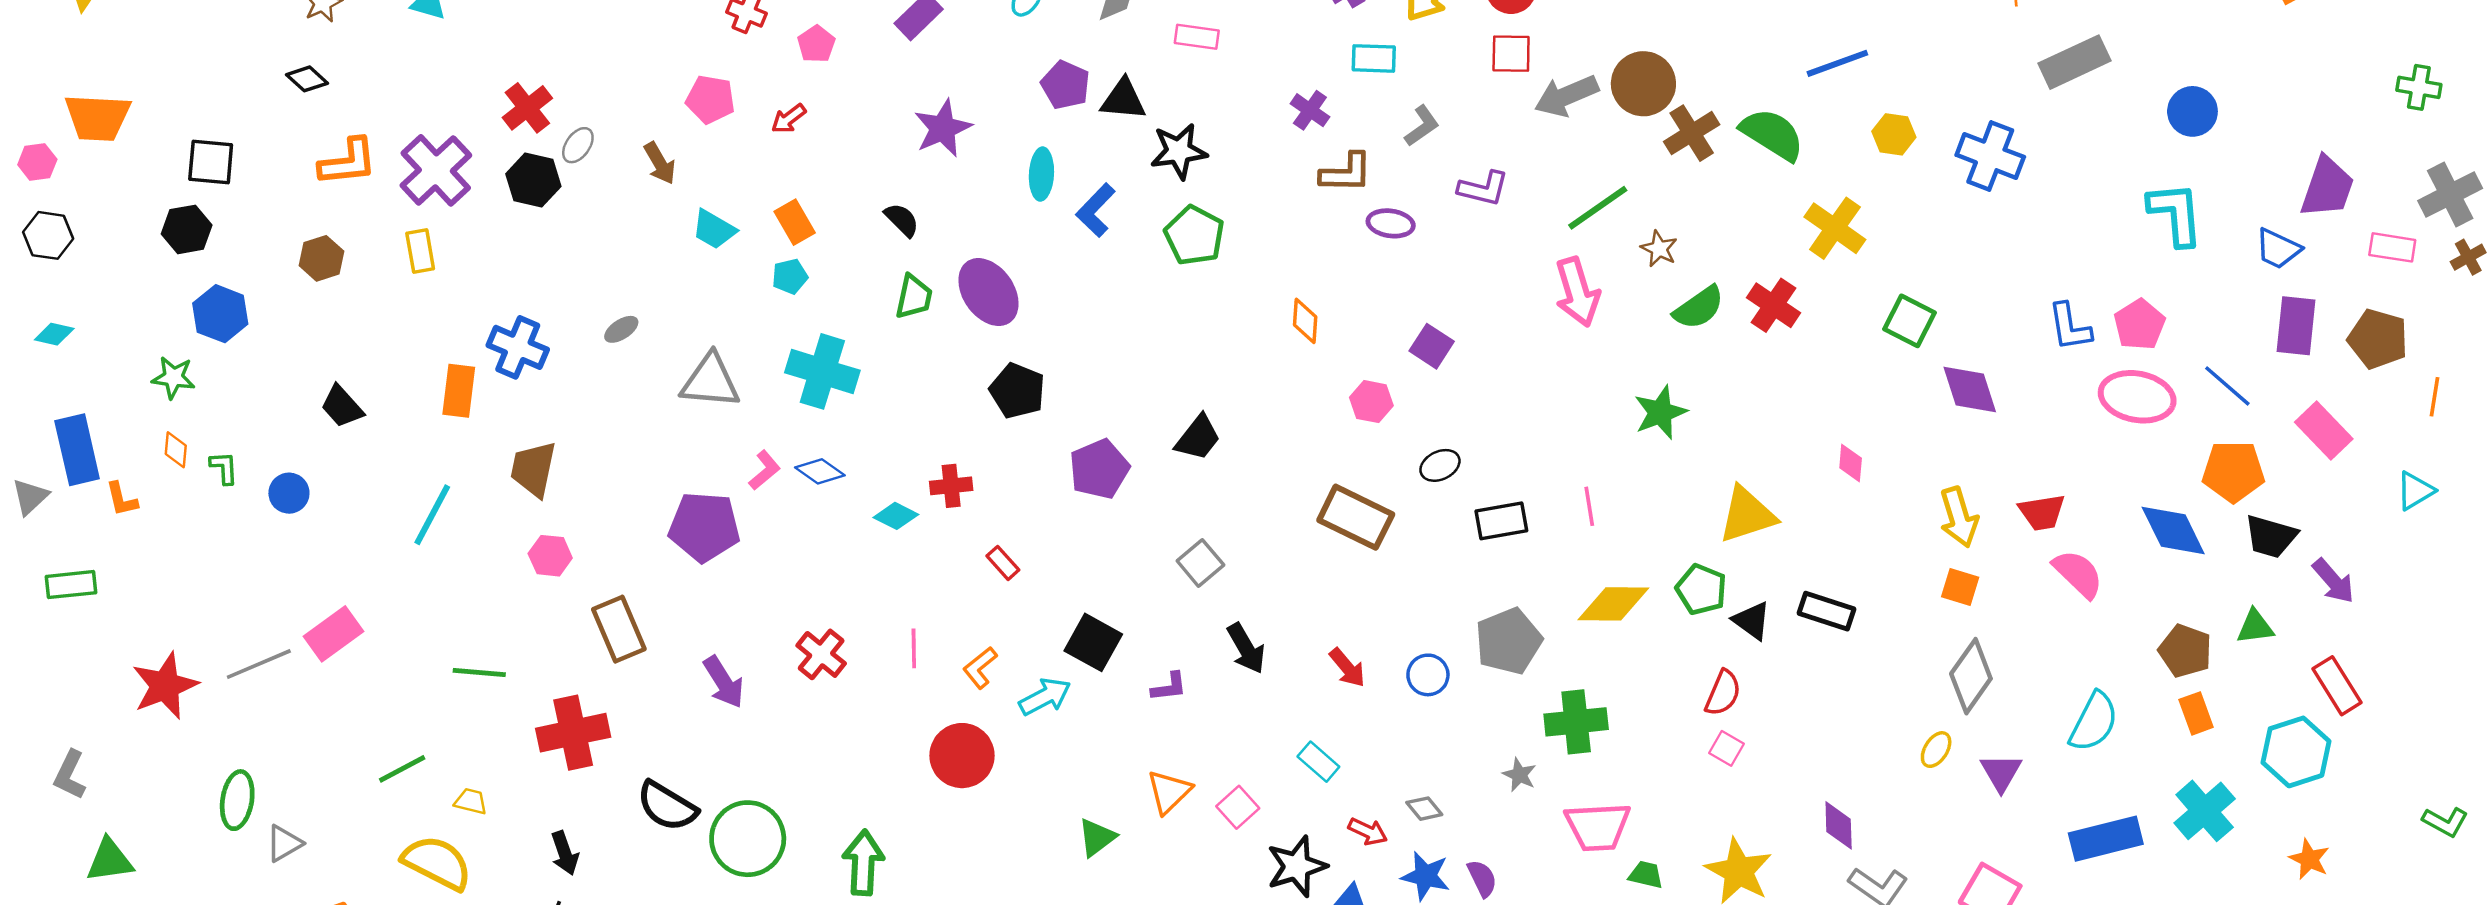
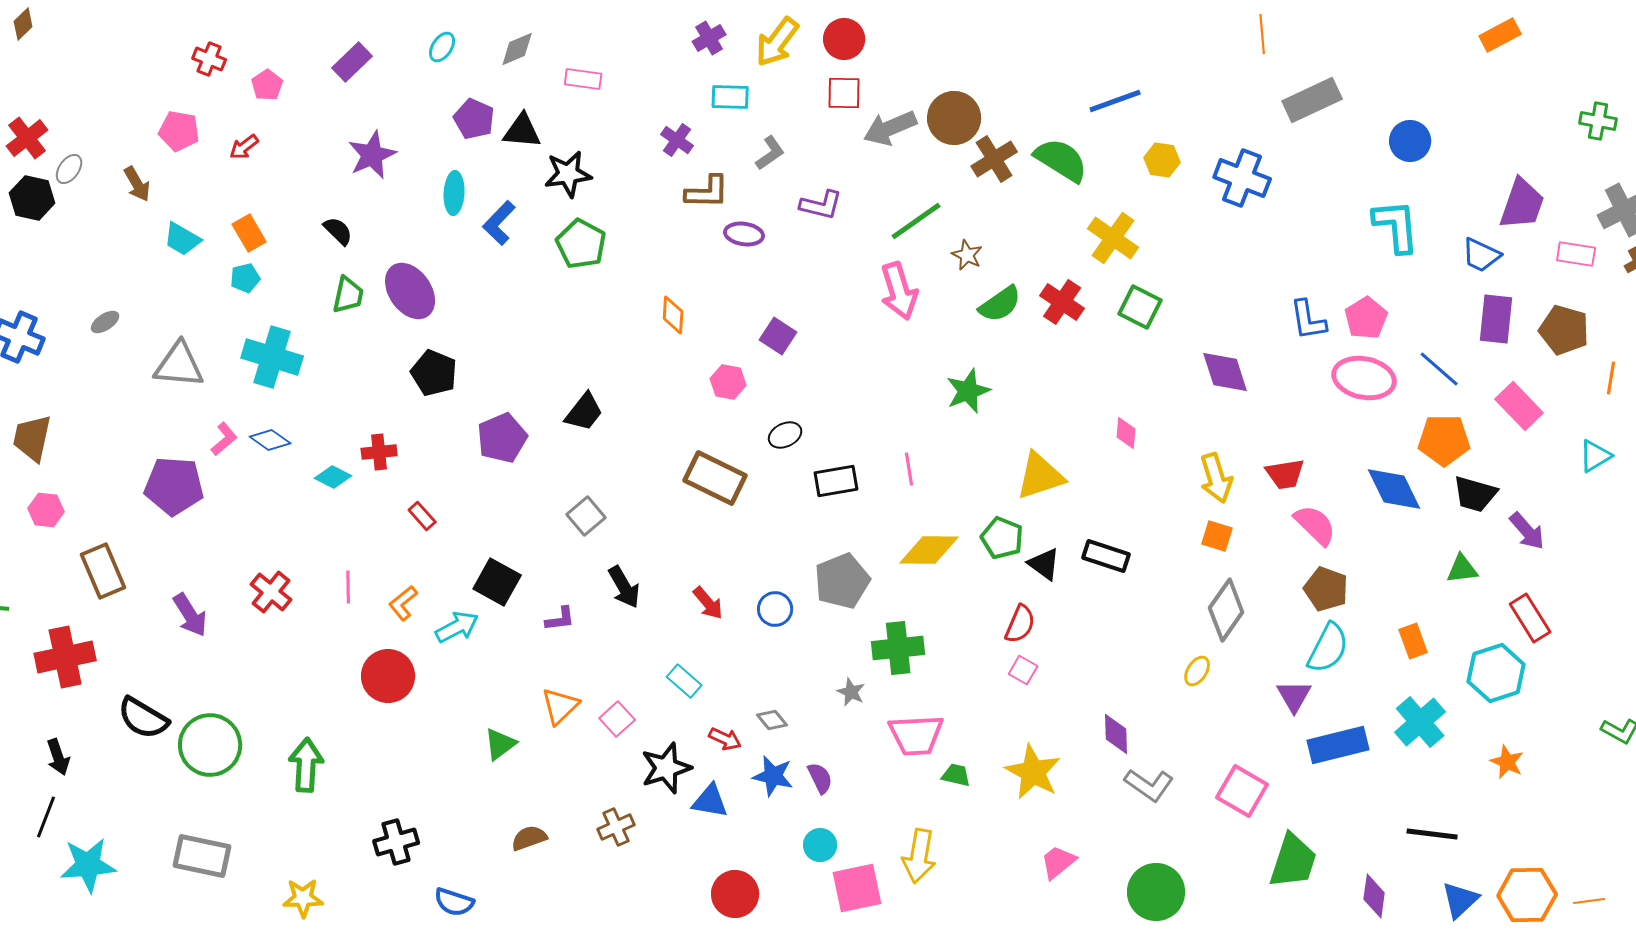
green square: (1910, 321) -> (1140, 307), moved
brown pentagon: (2185, 651) -> (1326, 589), moved
purple triangle: (2001, 772) -> (1294, 696), moved

